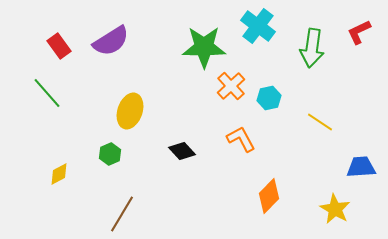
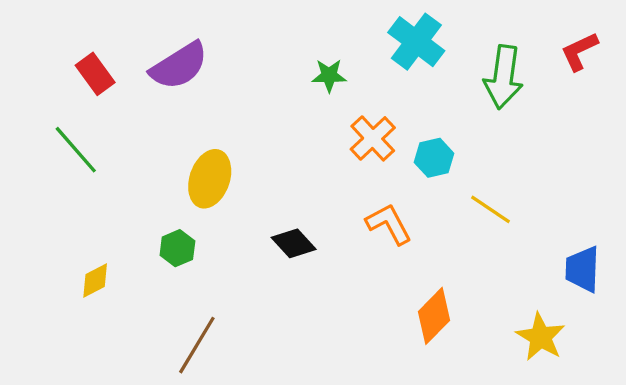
green star: (204, 47) -> (329, 75), size x0.5
yellow line: (320, 122) -> (491, 209), moved
blue trapezoid: (361, 167) -> (583, 269), turned -84

